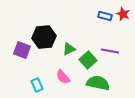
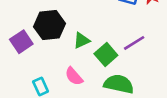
purple square: (22, 50) -> (21, 42), turned 36
purple line: (110, 51) -> (134, 43), turned -42

